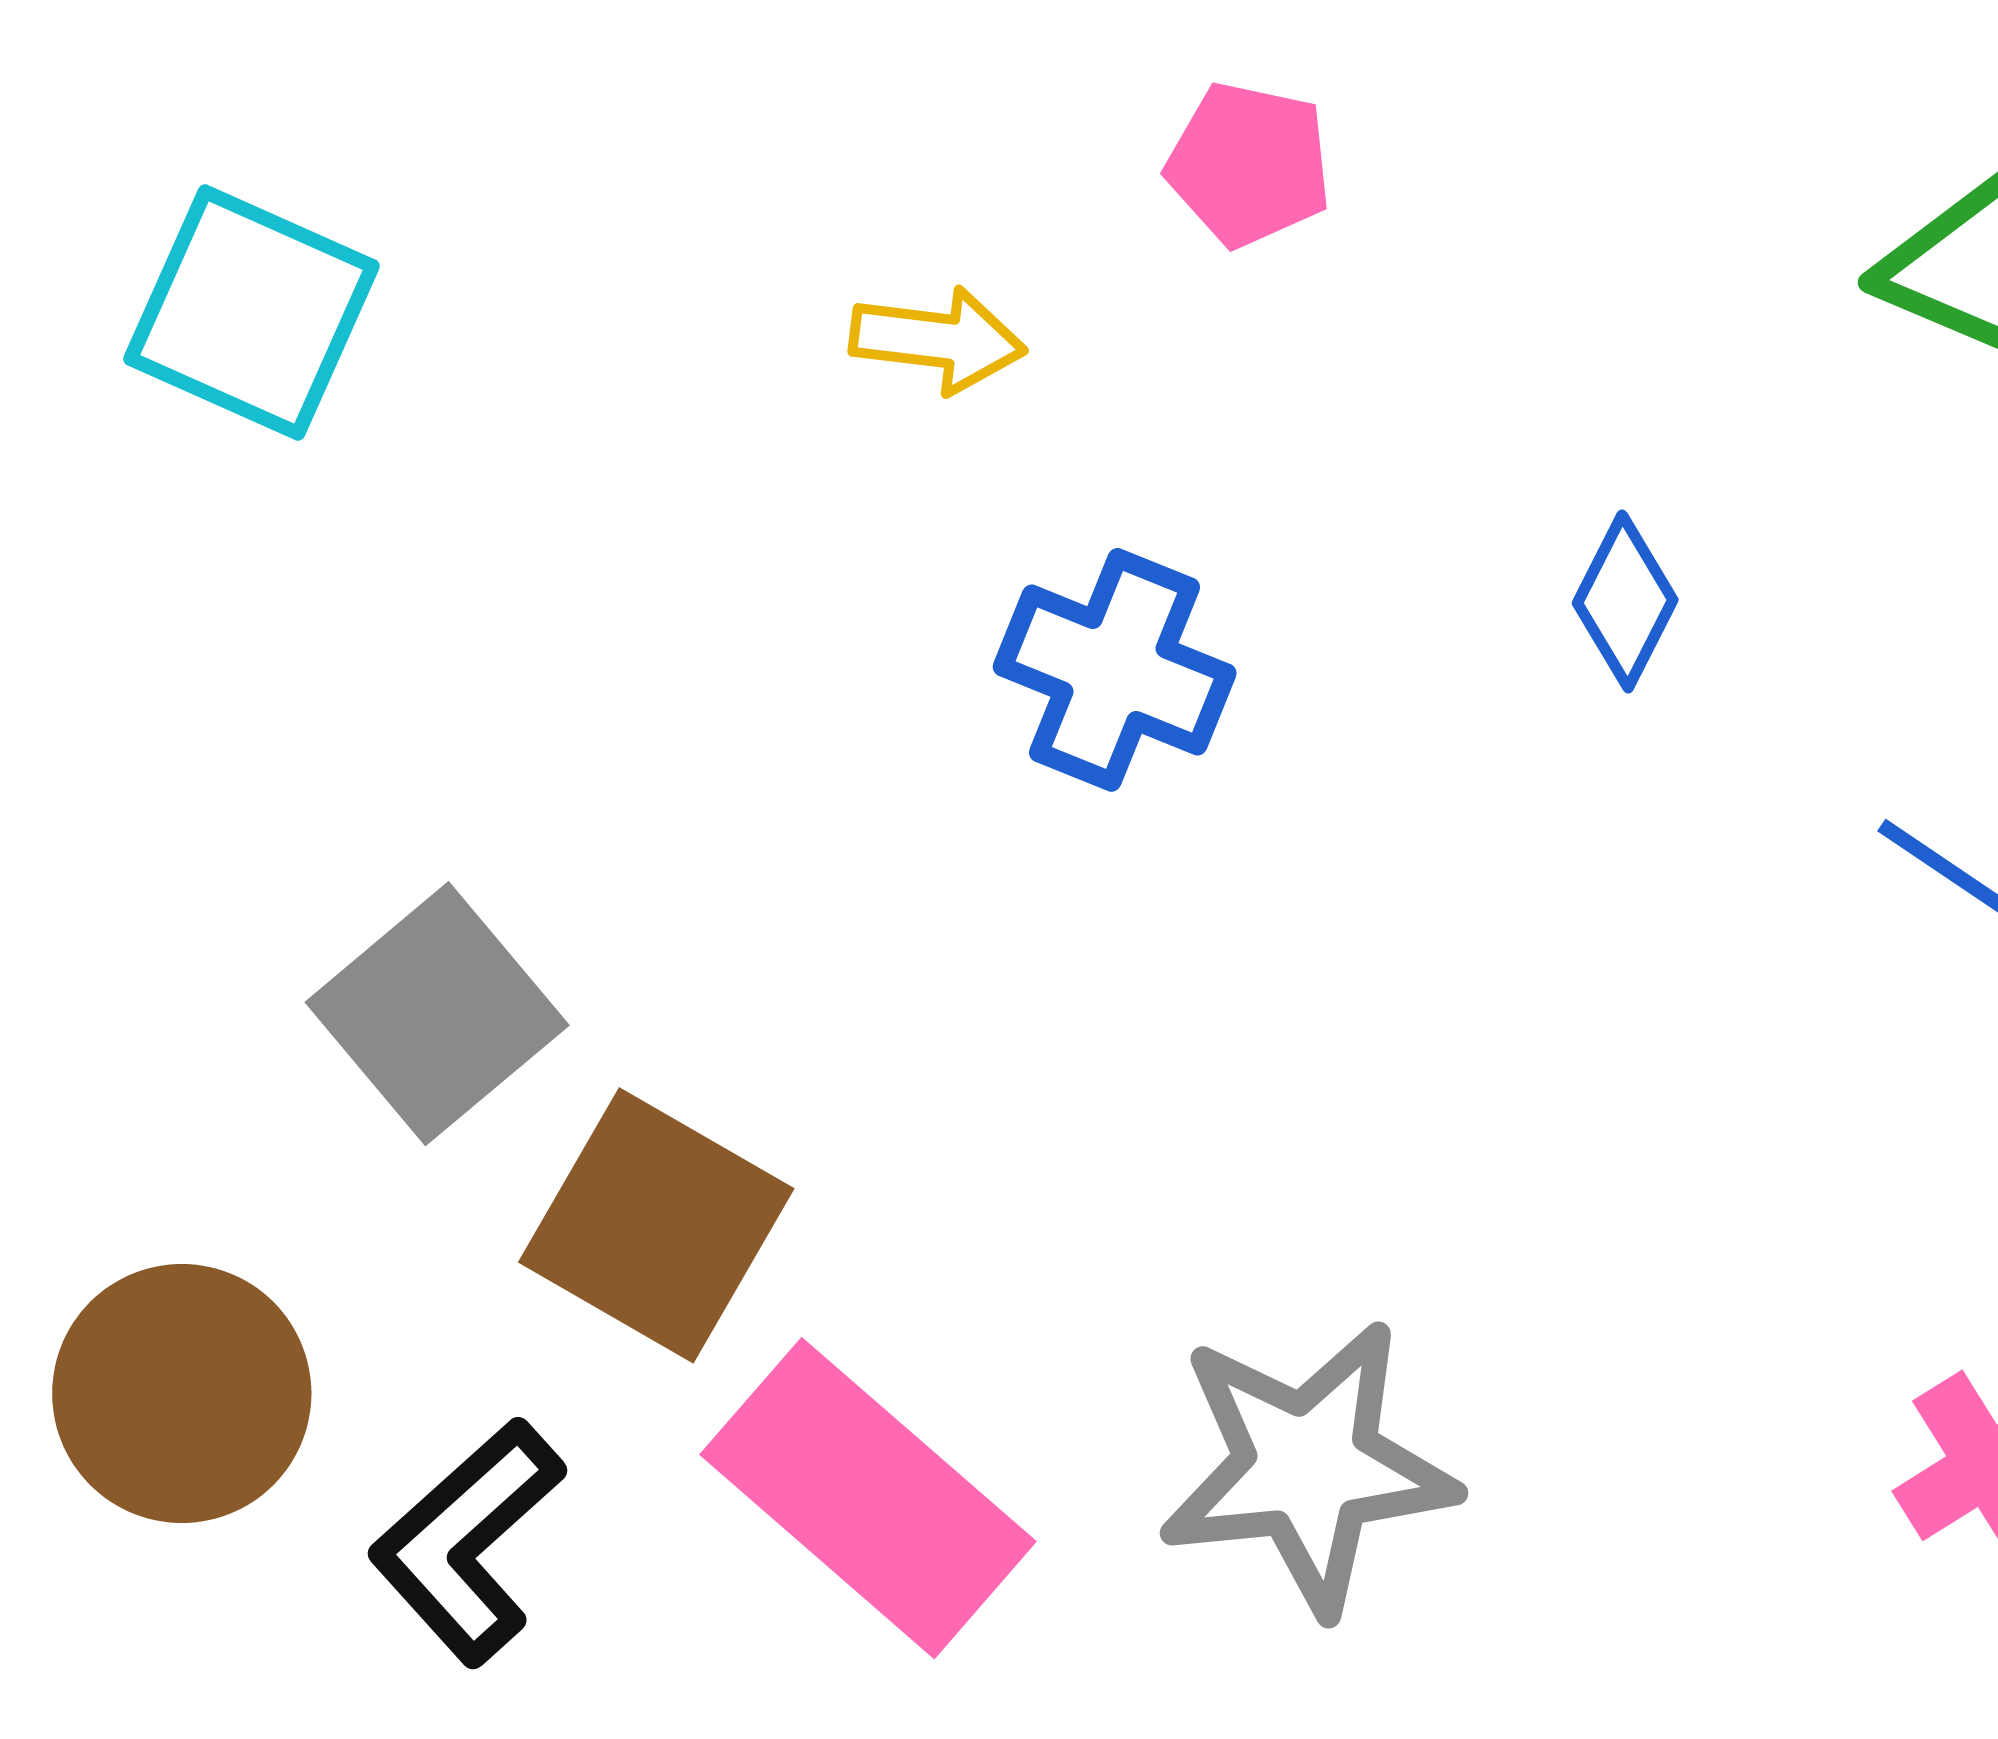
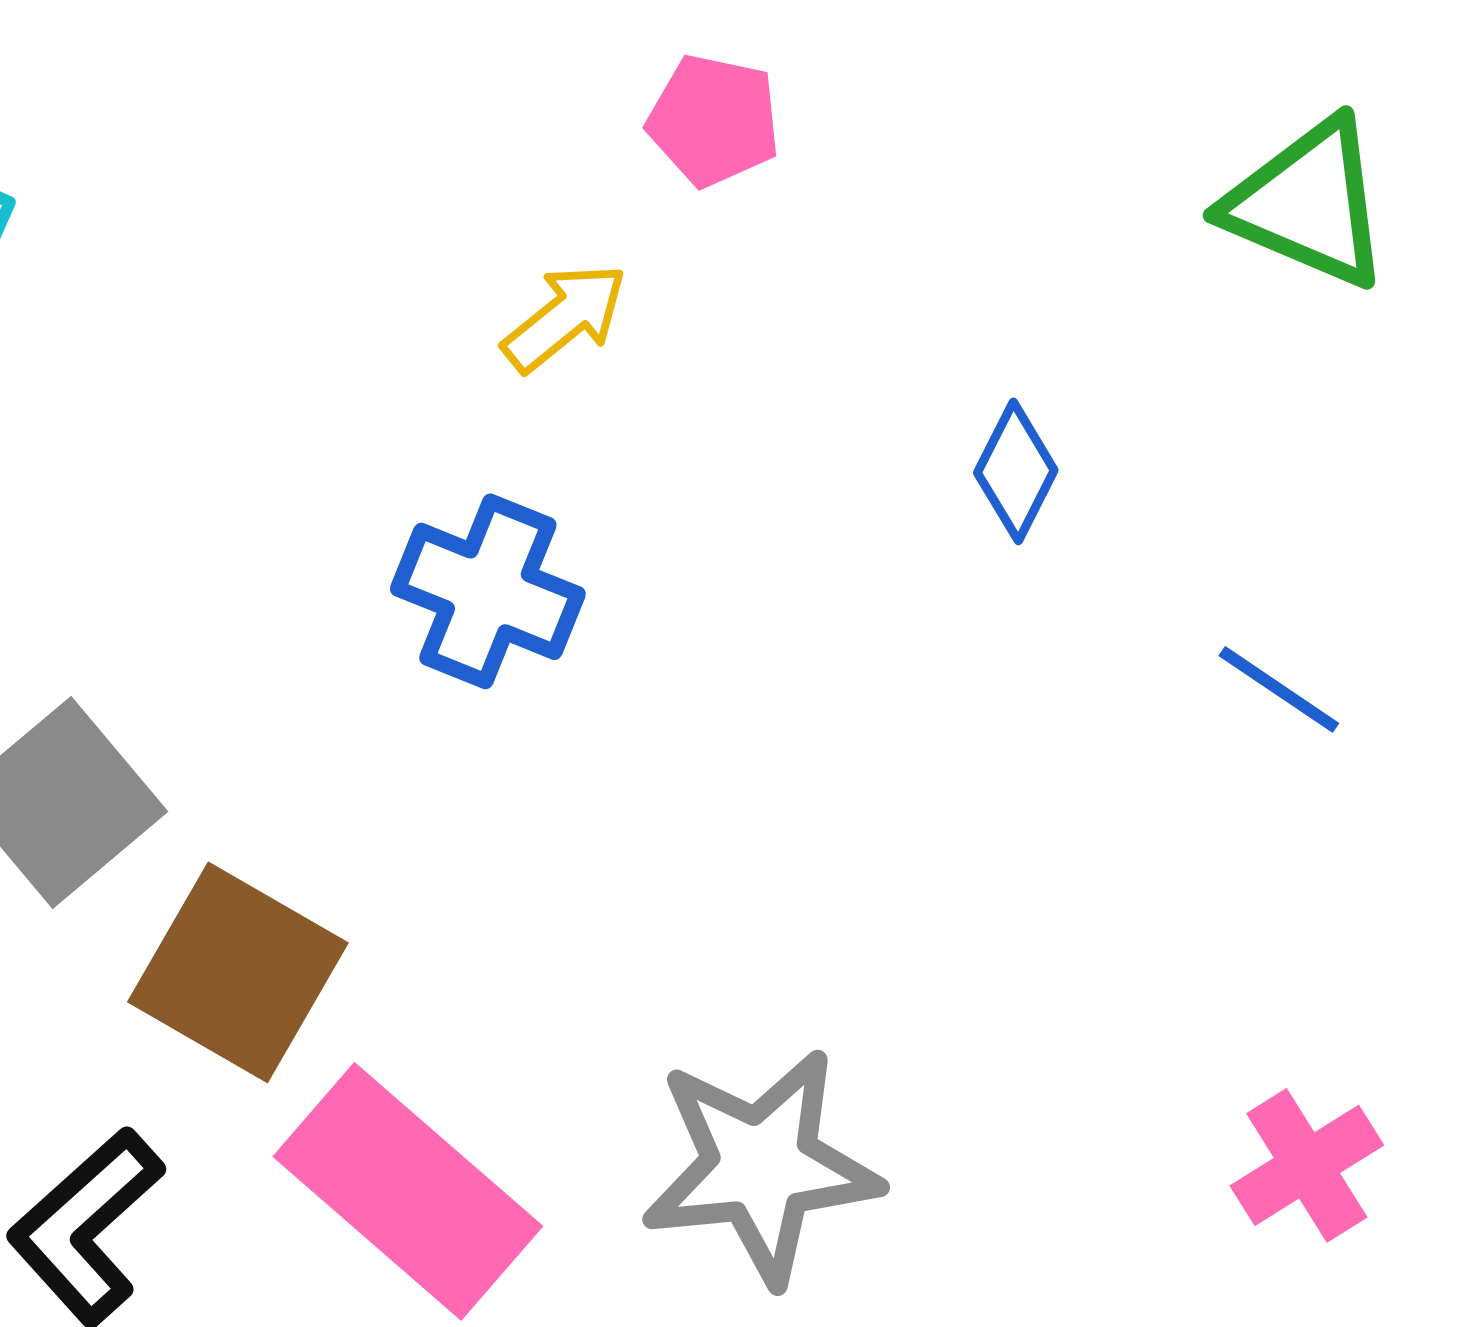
yellow arrow: (938, 340) -> (565, 317), moved, turned -46
blue cross: (1115, 670) -> (488, 591), moved

